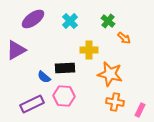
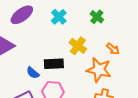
orange arrow: (124, 38) -> (113, 49), moved
yellow cross: (89, 50) -> (78, 46), turned 36

